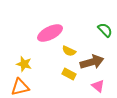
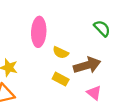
pink ellipse: (50, 33) -> (39, 32), turned -60

